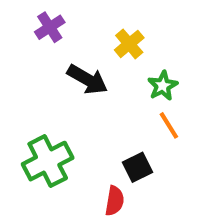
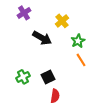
green cross: (48, 161) -> (23, 77), size x0.6
black square: (138, 167) -> (48, 77), moved

